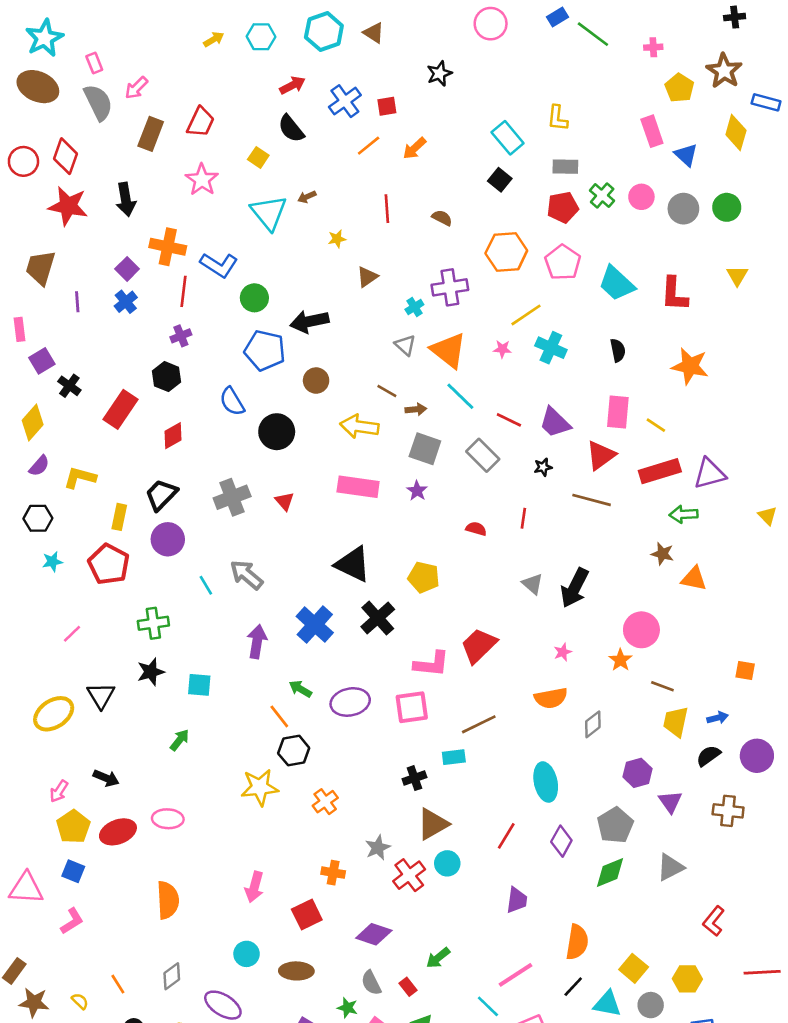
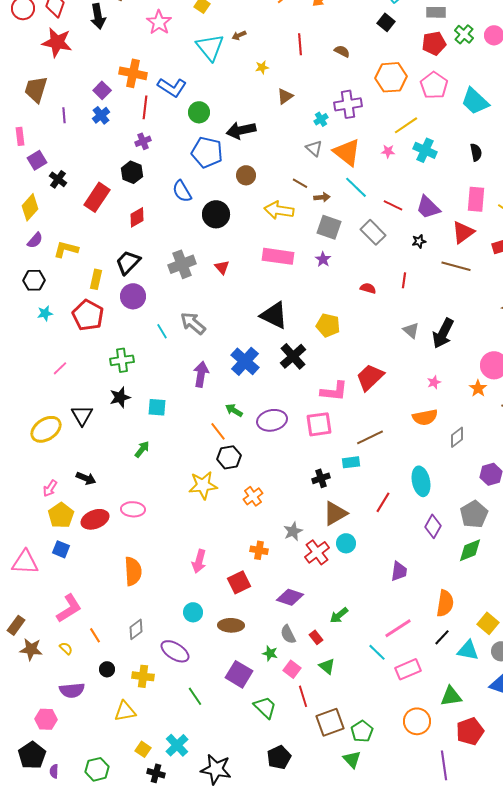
black arrow: (126, 199) -> (98, 16), moved
red line: (506, 836) -> (383, 502), moved
pink L-shape: (72, 921) -> (69, 608), moved, size x1.4

